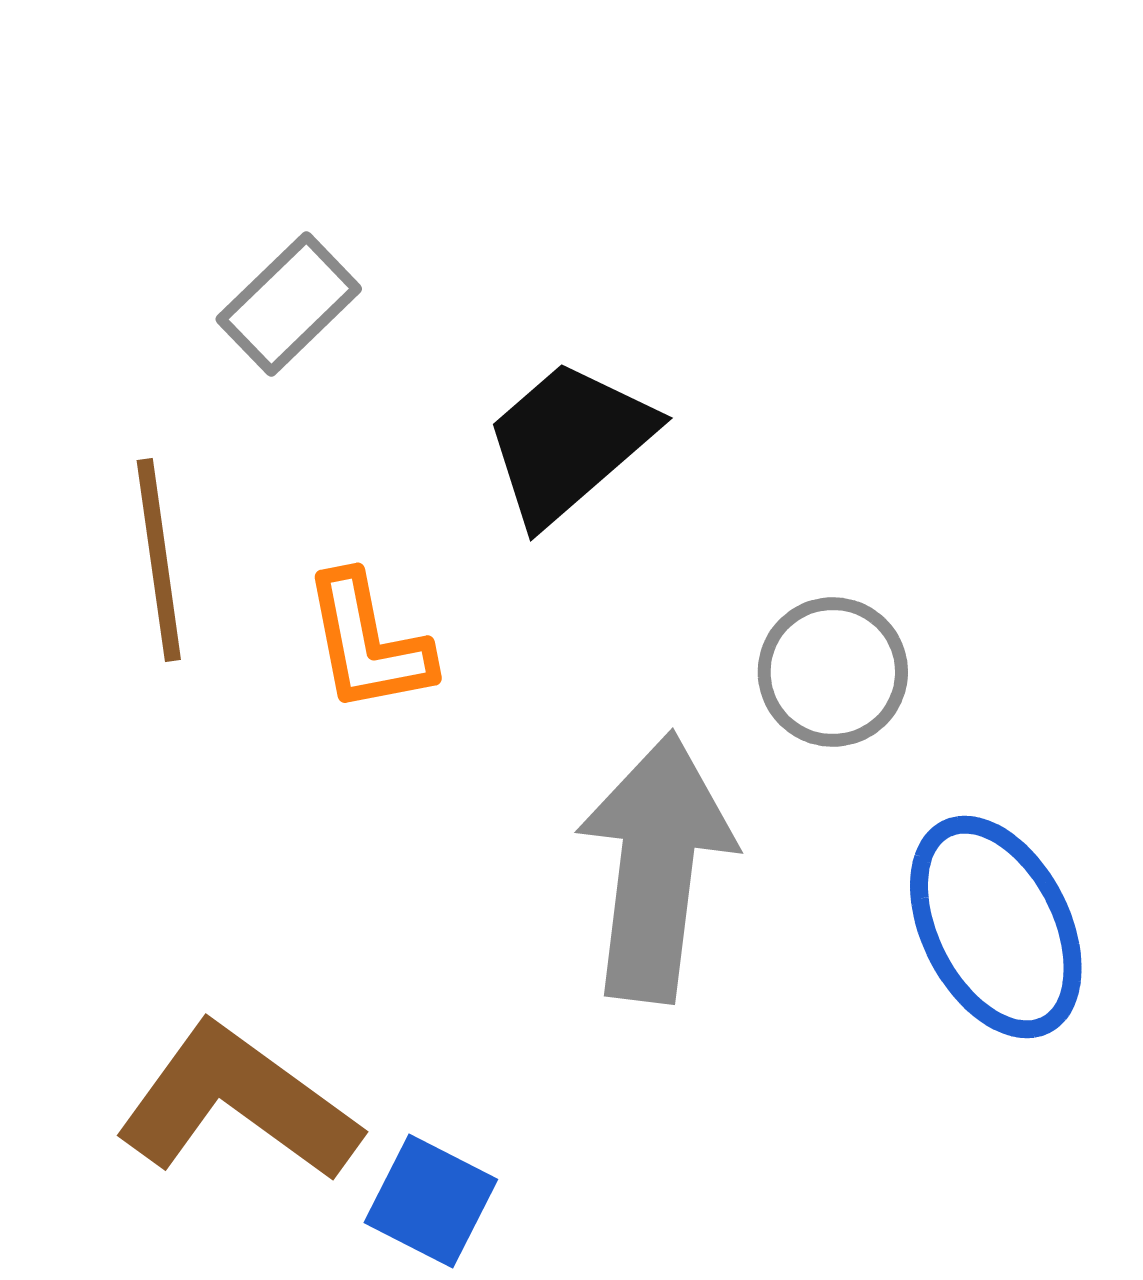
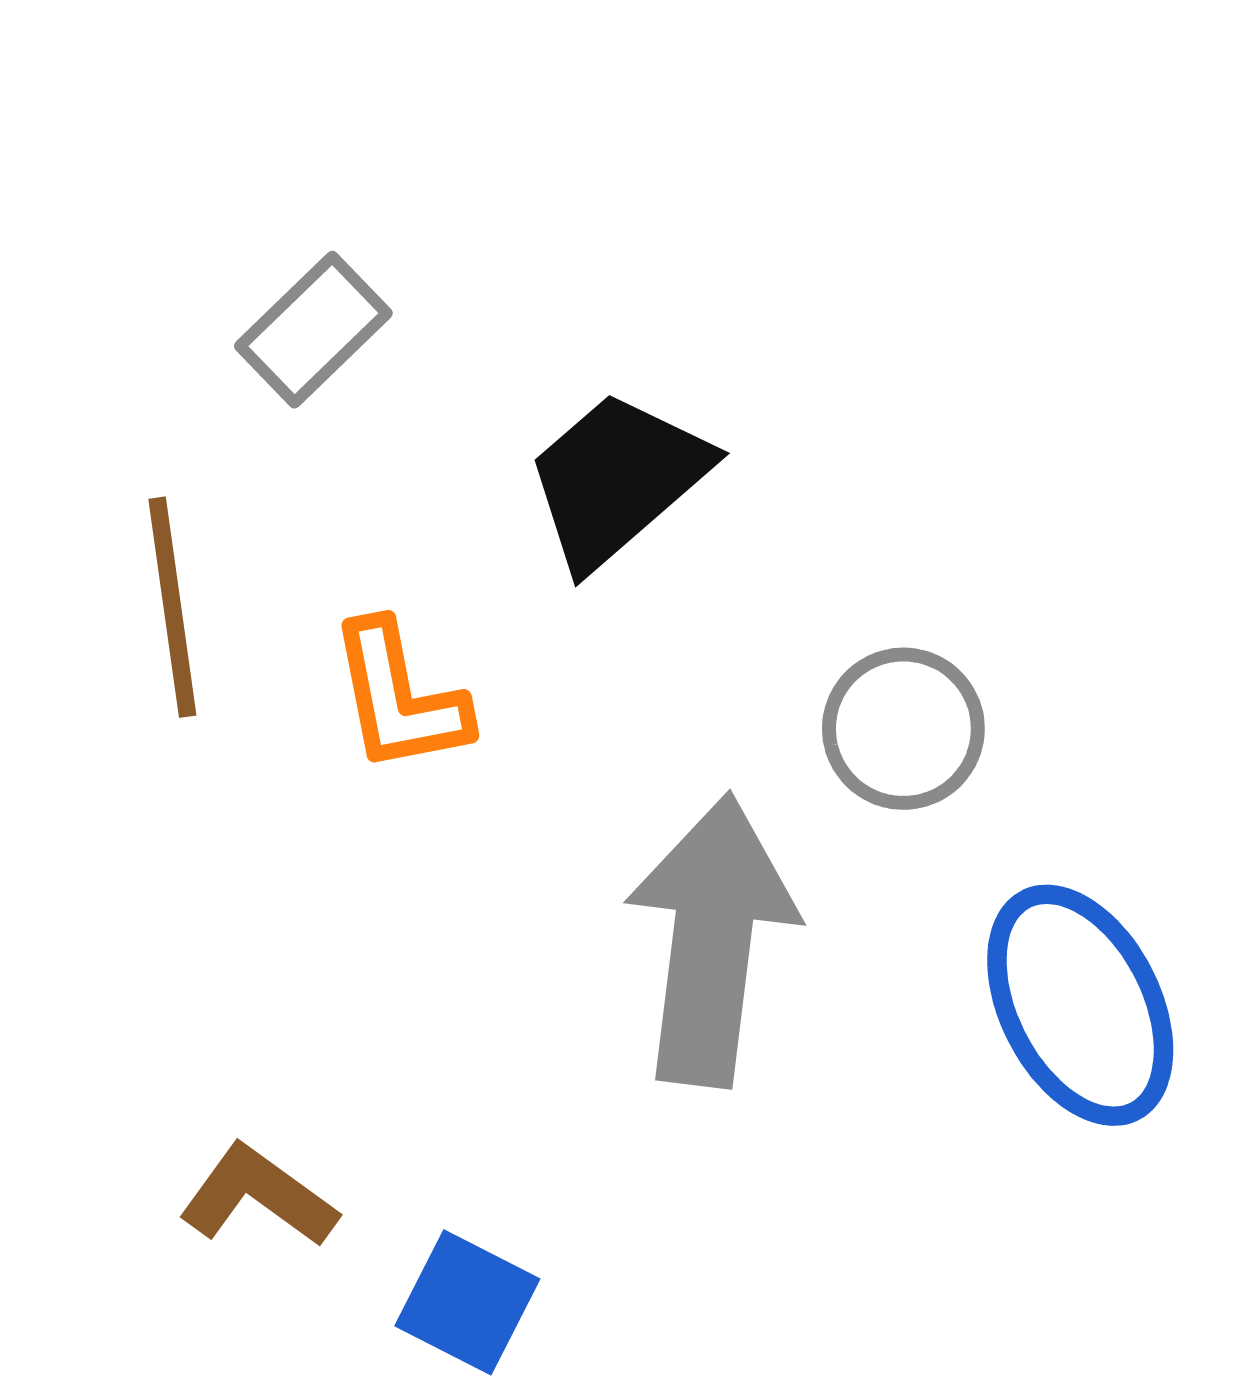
brown L-shape: (238, 1103) -> (258, 1196), size x0.6

